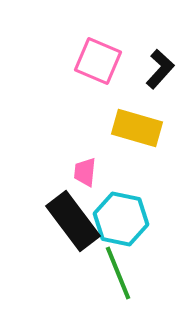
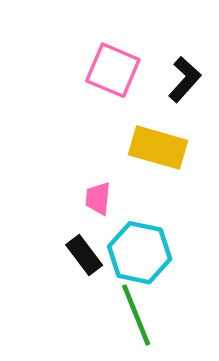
black rectangle: (73, 221) -> (84, 255), size x0.6

